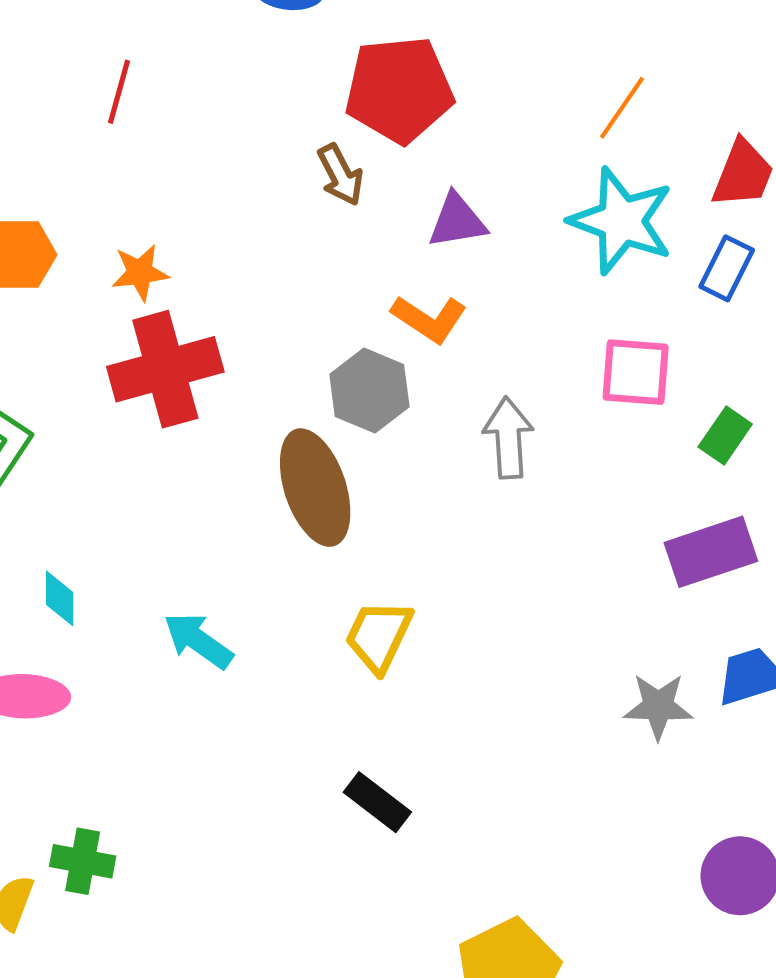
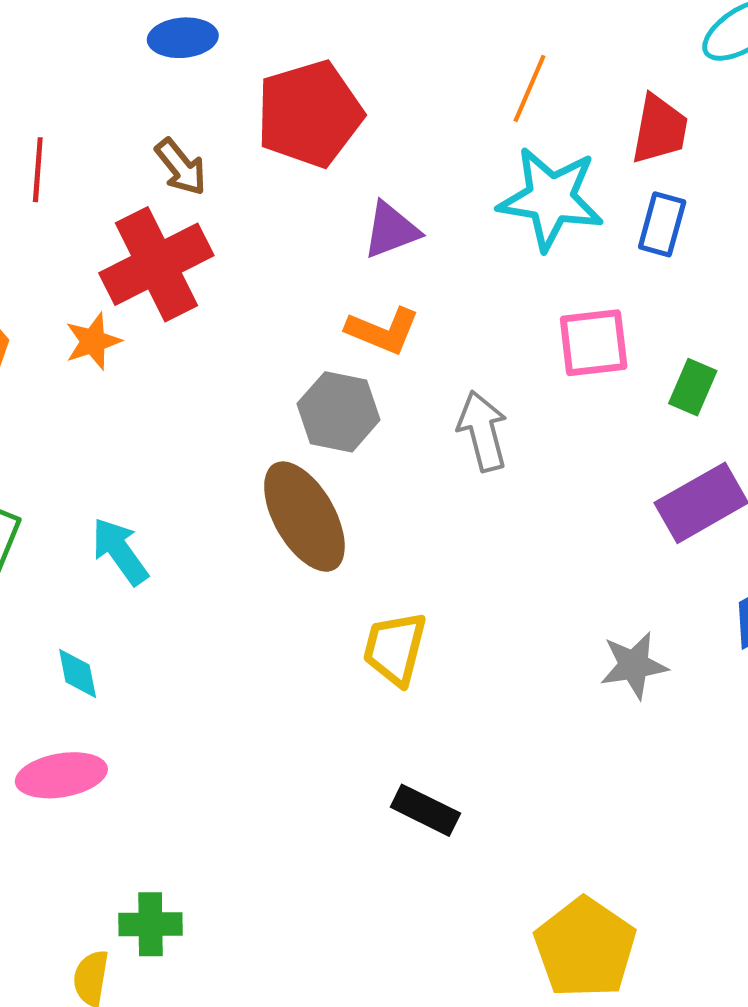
brown arrow: (340, 175) -> (181, 167), moved
red cross: (165, 369) -> (156, 264), moved
cyan arrow: (198, 641) -> (120, 551), moved, turned 30
gray star: (658, 706) -> (634, 665), moved

